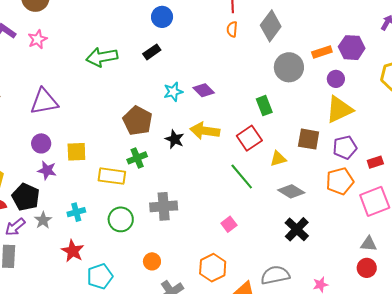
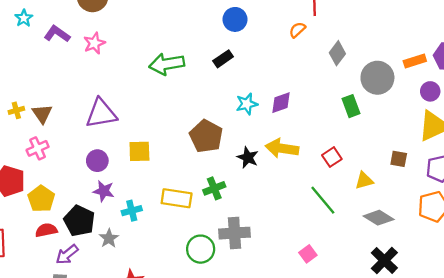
gray diamond: (271, 26) -> (337, 53), moved, size x0.7
orange semicircle: (232, 29) -> (297, 30), moved, turned 42
purple diamond: (204, 90) -> (281, 103), turned -65
green rectangle: (264, 106) -> (351, 106), moved
red square: (249, 138) -> (332, 157), size x0.7
brown square: (309, 139) -> (399, 159), size x0.7
yellow square: (76, 152) -> (139, 151), moved
green cross: (137, 158) -> (214, 188), moved
cyan cross: (76, 212) -> (132, 211), moved
green circle: (121, 219) -> (201, 249), moved
gray star: (43, 220) -> (109, 238), moved

